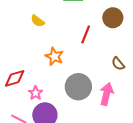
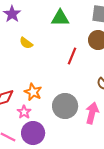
orange star: (54, 56) -> (33, 92), moved

